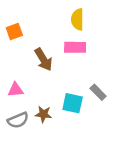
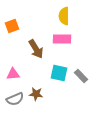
cyan square: (73, 103) -> (59, 73), moved

